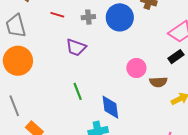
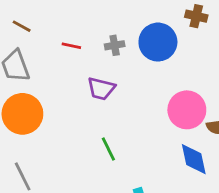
pink circle: (136, 68) -> (187, 110), size x1.4
blue diamond: (110, 107) -> (194, 159), moved

